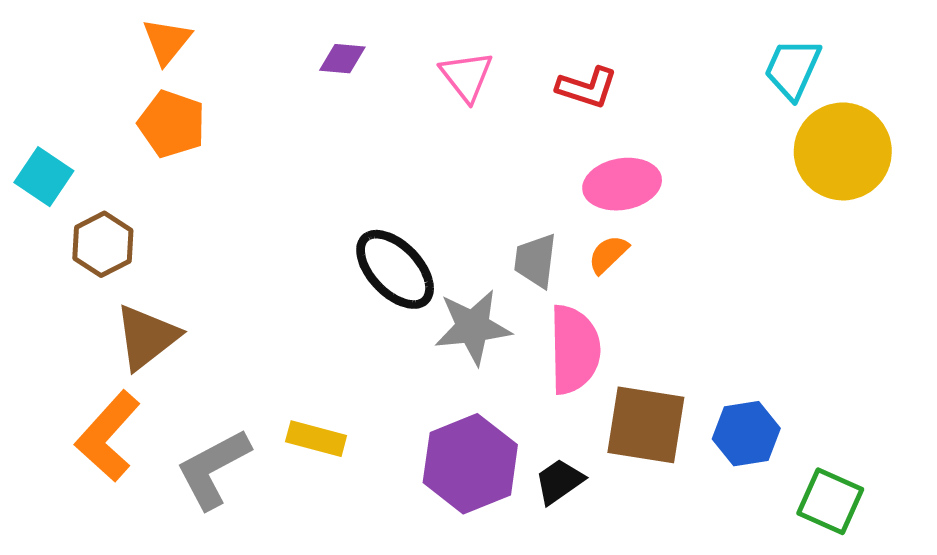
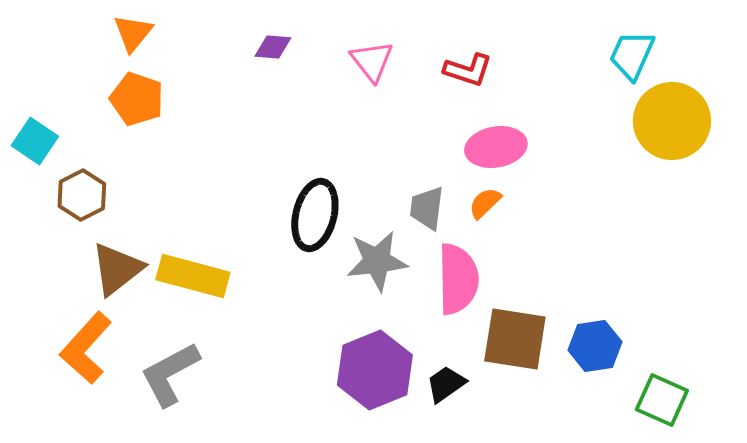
black ellipse: (395, 269) -> (315, 215), turned 58
yellow rectangle: (316, 439) -> (193, 276), moved, size x1.5

